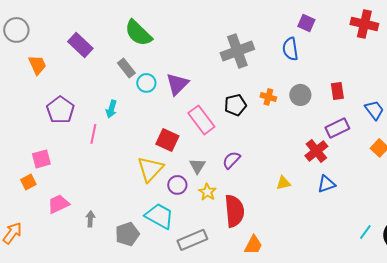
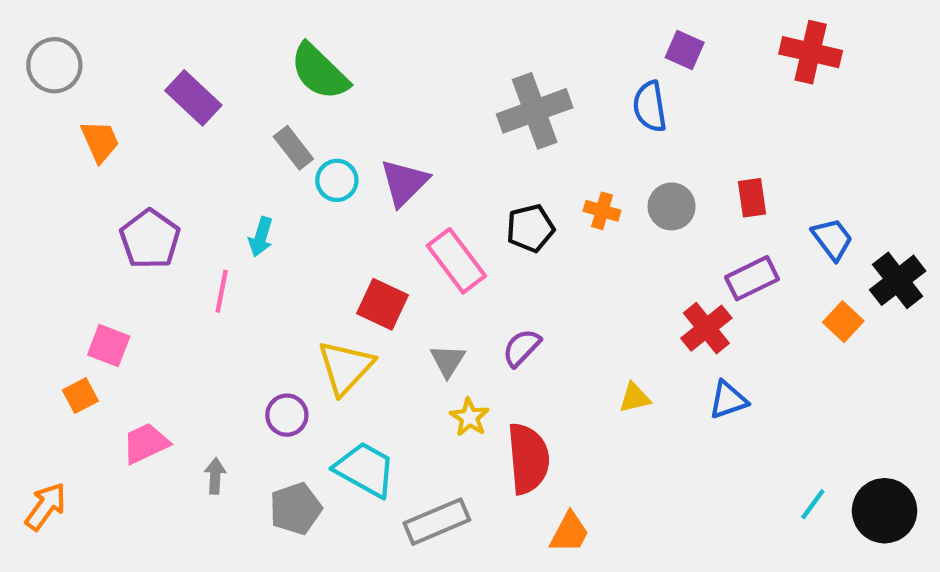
pink square: (41, 159) -> (109, 346), turned 36
purple circle: (177, 185) -> (287, 415), moved

